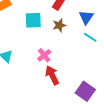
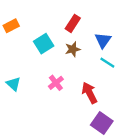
cyan square: (33, 20) -> (44, 44), turned -30
red arrow: (52, 75) -> (89, 93), moved

